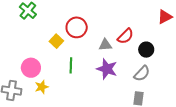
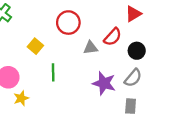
red triangle: (165, 17) -> (133, 14), moved
red circle: (77, 27) -> (68, 23), moved
purple star: (107, 69) -> (104, 83), moved

